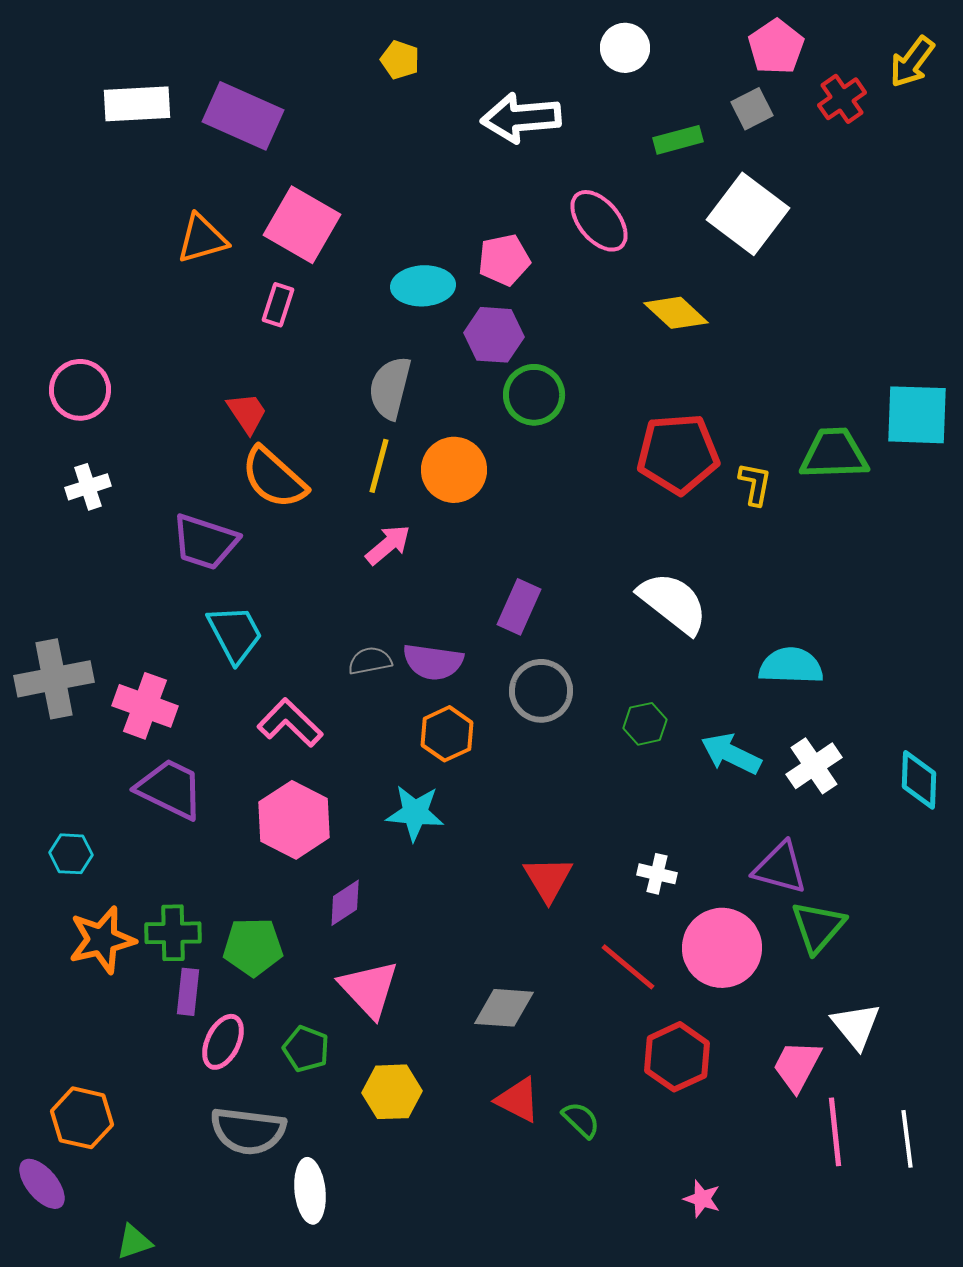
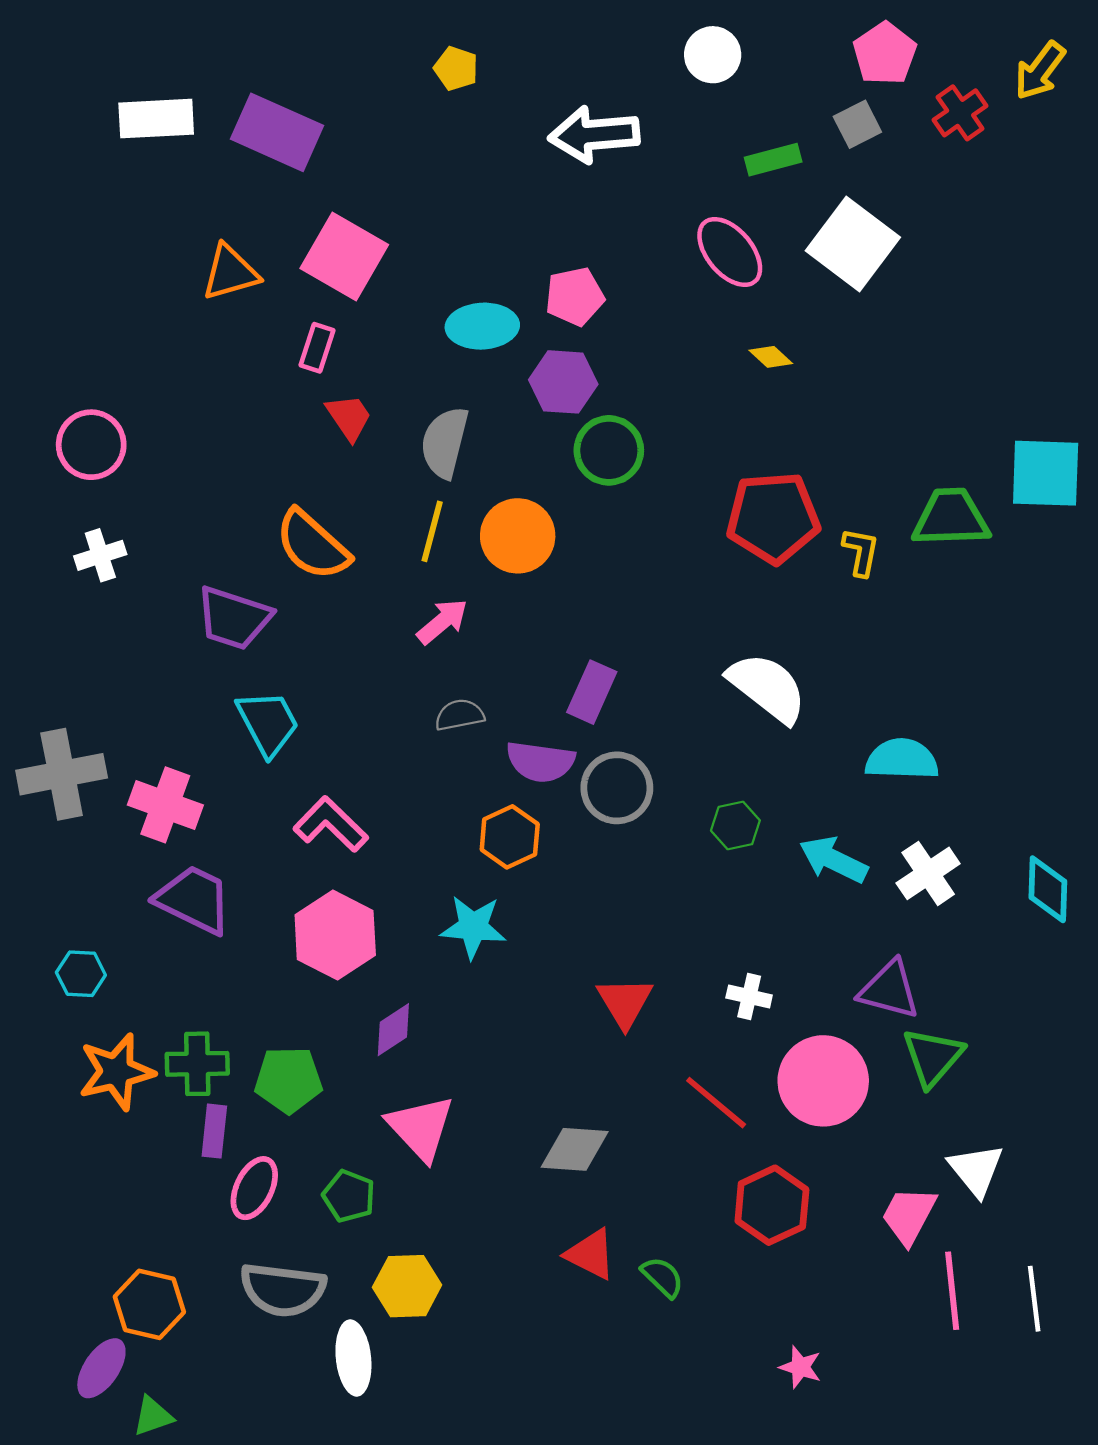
pink ellipse: (599, 221) -> (730, 252), moved
yellow diamond: (676, 313) -> (771, 357), size x0.6
red trapezoid: (247, 413) -> (349, 417), moved
gray semicircle: (370, 661) -> (459, 715), moved
purple semicircle: (433, 662) -> (540, 762), moved
yellow hexagon: (392, 1092) -> (407, 1286), moved
orange hexagon: (82, 1118) -> (149, 1304), moved
purple ellipse: (42, 1184) -> (101, 1368), moved, turned 74

